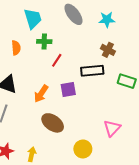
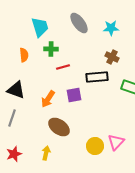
red line: (57, 60) -> (63, 67), turned 40
pink triangle: (112, 128) -> (116, 142), moved
yellow circle: (83, 149) -> (95, 146), moved
yellow arrow: (32, 154) -> (46, 153), moved

